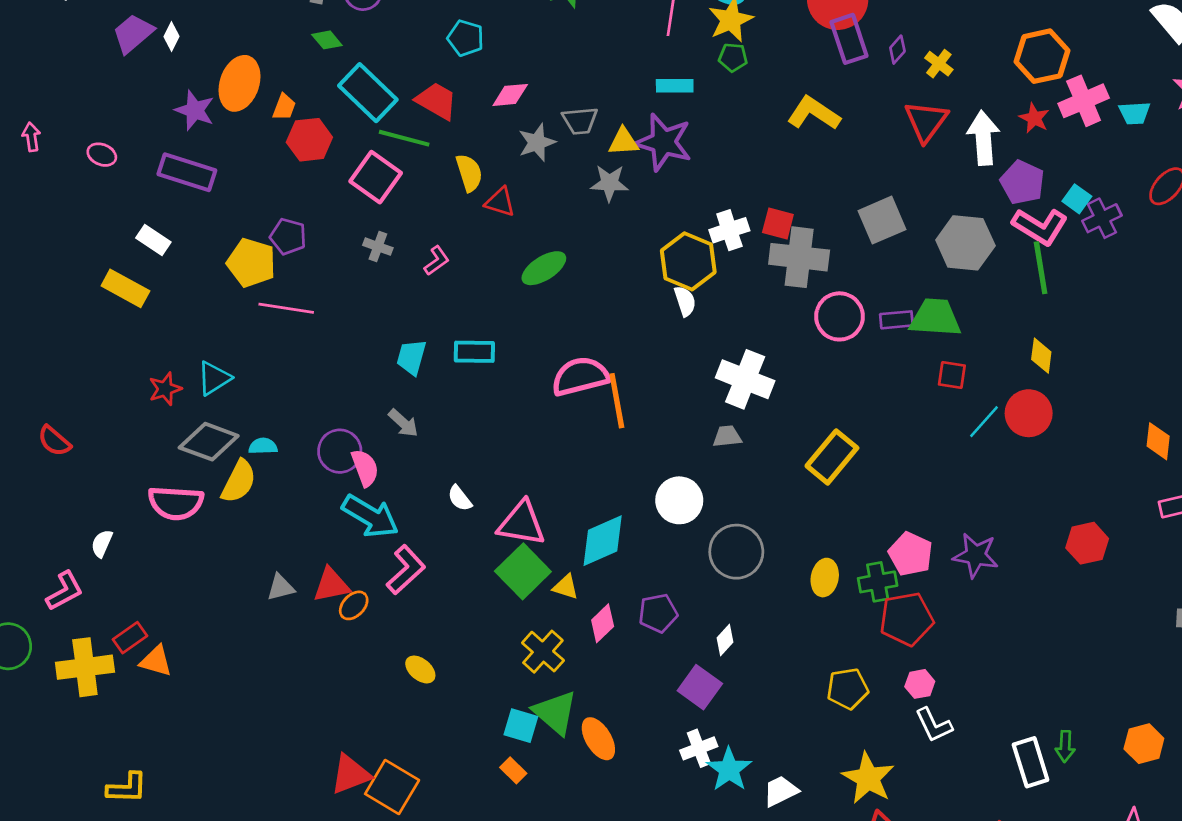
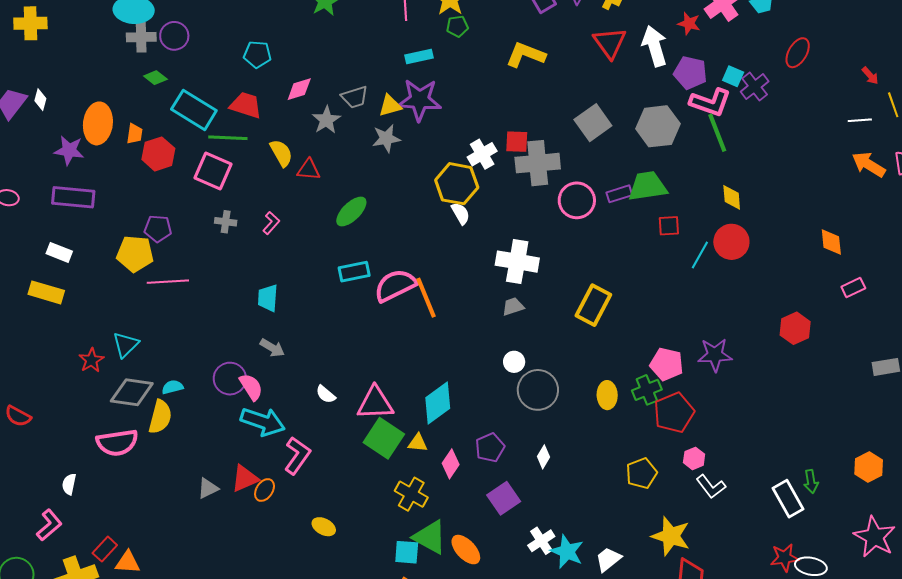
cyan rectangle: (474, 352) -> (354, 272), moved
white circle: (679, 500) -> (514, 362), moved, size x0.6
purple square: (700, 687) -> (504, 498), moved, turned 32

